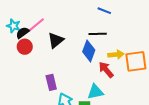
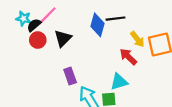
black triangle: (56, 40) -> (63, 38), moved
blue diamond: (89, 51) -> (98, 25), moved
yellow arrow: (116, 55) -> (137, 39), turned 63

